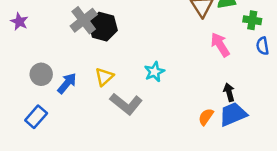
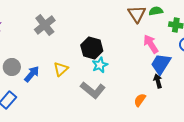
black hexagon: (103, 27) -> (92, 48), moved
gray L-shape: (126, 104) -> (93, 90), moved
blue trapezoid: (233, 114) -> (161, 64), moved, turned -35

